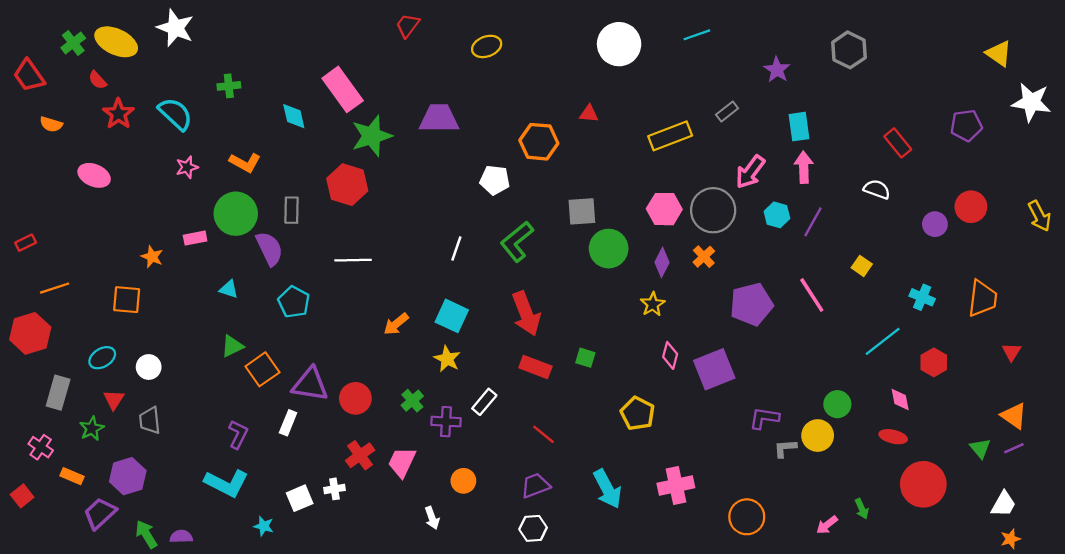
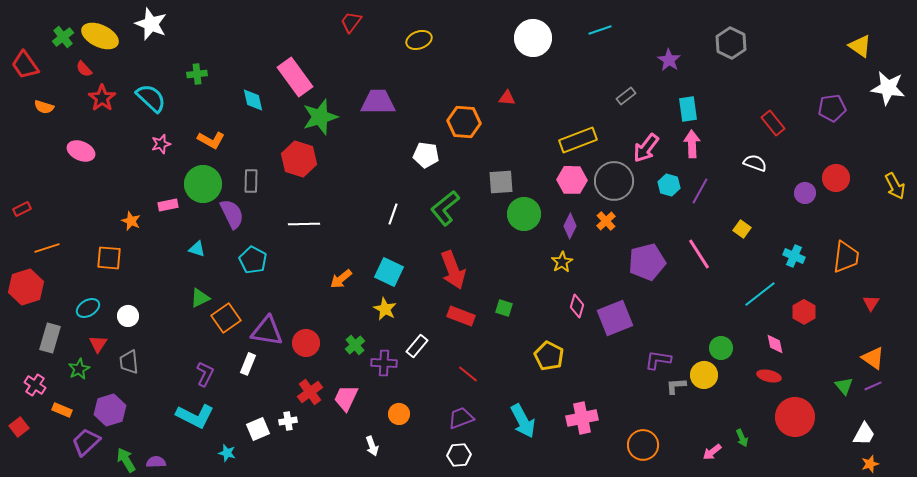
yellow rectangle: (670, 136) -> (578, 140), moved

